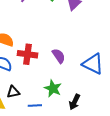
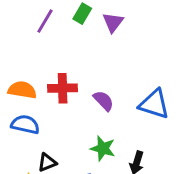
red cross: (28, 54) -> (63, 88), moved

